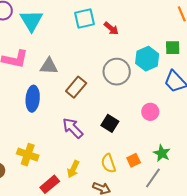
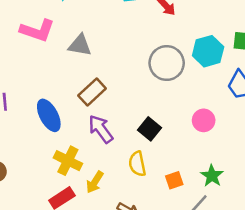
brown rectangle: (76, 87) -> (92, 92), moved
blue ellipse: (33, 99) -> (49, 115), moved, turned -40
yellow cross: (28, 155) -> (68, 161), moved
yellow semicircle: (108, 163) -> (137, 164), moved

